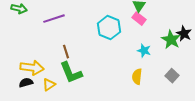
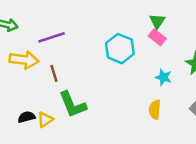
brown line: (66, 52) -> (54, 73), moved
yellow arrow: (32, 68) -> (24, 60), moved
black semicircle: (26, 83) -> (27, 117), moved

